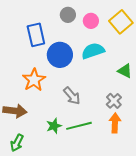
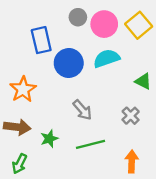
pink circle: (91, 21) -> (104, 24), size x1.5
orange star: (34, 80) -> (23, 89), moved
orange arrow: (115, 123) -> (132, 161), moved
green star: (54, 126) -> (49, 139), moved

